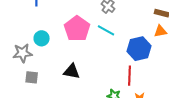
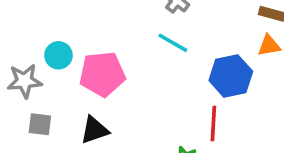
pink pentagon: (77, 29) -> (102, 74), moved, turned 30
black triangle: (72, 71) -> (94, 130), moved, turned -30

